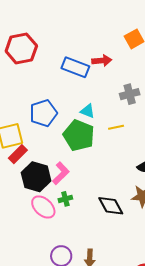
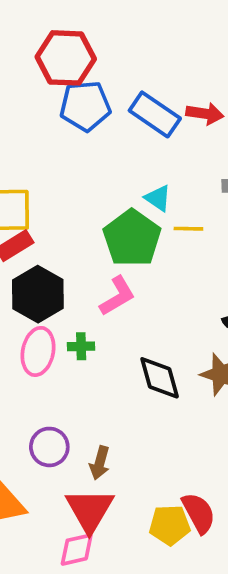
blue pentagon: (43, 113) -> (85, 106), moved
yellow line: (116, 127) -> (188, 229), moved
pink L-shape: (61, 173) -> (117, 296), moved
pink ellipse: (43, 207) -> (38, 351), turned 45

